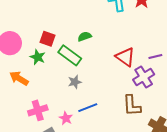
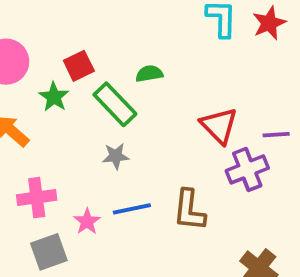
red square: (48, 39) -> (79, 66), turned 35
brown L-shape: (132, 106) -> (189, 210), moved

